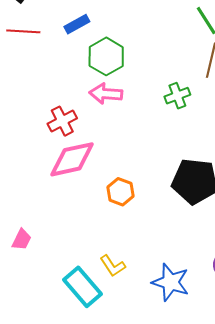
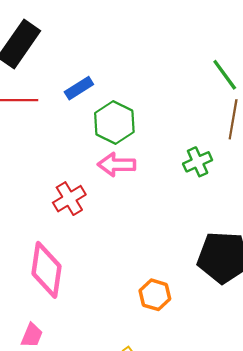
pink diamond: (72, 159) -> (46, 270), moved, turned -66
orange hexagon: (120, 192) -> (155, 295), moved

